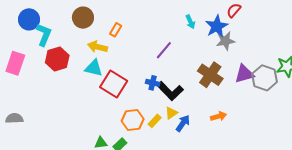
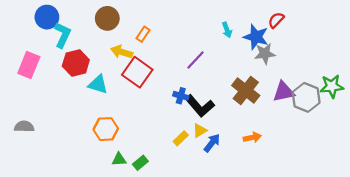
blue star: (217, 26) -> (256, 37), turned -30
cyan triangle: (94, 68) -> (98, 84), moved
red square: (114, 84) -> (137, 72), moved
orange hexagon: (133, 120) -> (106, 129), moved

